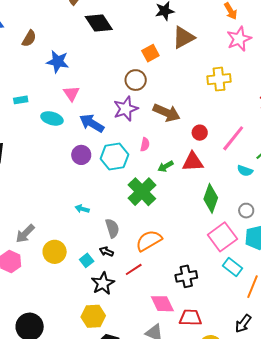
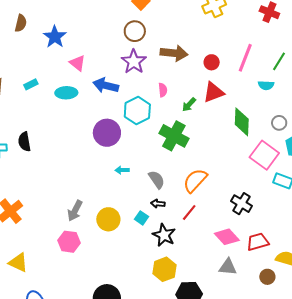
blue star: (58, 62) -> (55, 37), turned -30
purple circle: (81, 155) -> (107, 133), moved, size x1.4
black cross: (186, 276) -> (241, 204), turned -30

